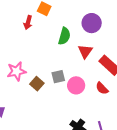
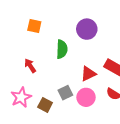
red arrow: (28, 23) -> (30, 66), moved, turned 144
red triangle: (85, 51) -> (88, 74), moved, turned 42

